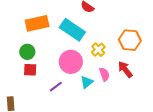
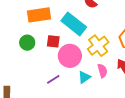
yellow cross: (98, 50) -> (98, 46), size x1.5
red square: (30, 70) -> (53, 41), moved

